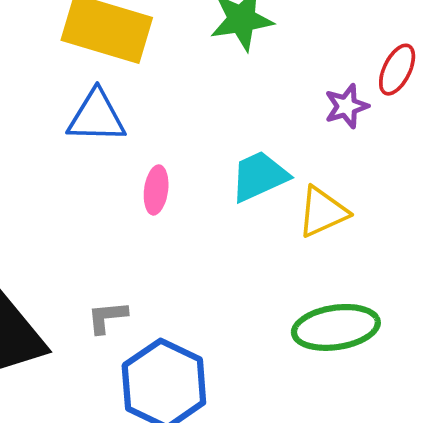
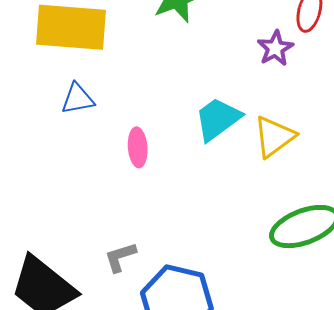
blue triangle: (96, 117) -> (78, 99), size x0.7

